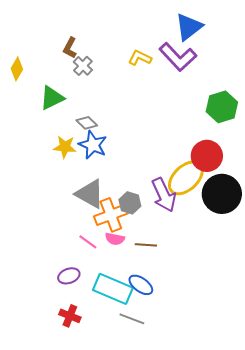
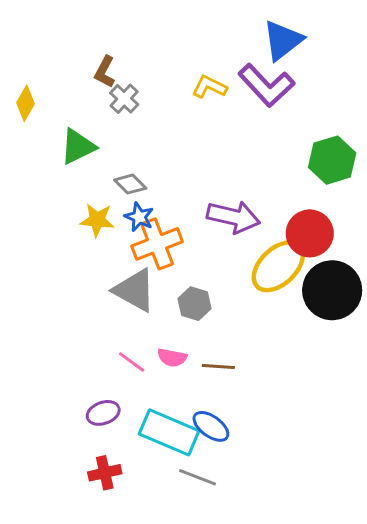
blue star: (93, 145) -> (139, 217), size x0.7
purple arrow: (164, 195) -> (233, 217), moved, turned -52
orange cross: (111, 215) -> (157, 244), moved
red cross: (70, 316) -> (105, 473), turned -35

